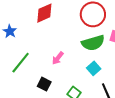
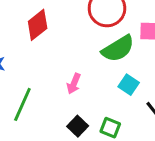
black square: (44, 84) -> (78, 126), moved, turned 32

